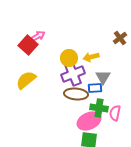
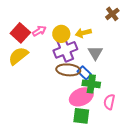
pink arrow: (38, 36) -> (39, 31), moved
red square: (28, 45) -> (20, 33), moved
blue rectangle: (95, 88) -> (84, 73), moved, turned 48
pink semicircle: (115, 113) -> (109, 102), moved

